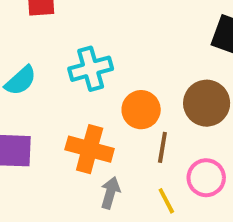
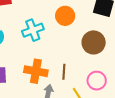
orange circle: (141, 110) -> (65, 16), moved
brown line: (162, 147) -> (64, 72), moved

